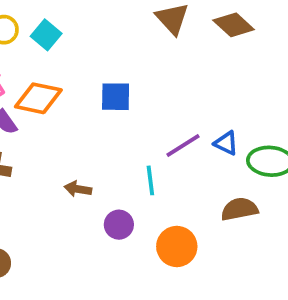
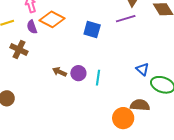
purple line: (183, 145) -> (126, 19), moved
purple circle: (119, 225) -> (78, 73), moved
orange circle: (177, 246) -> (123, 118), moved

